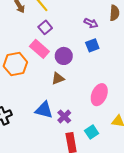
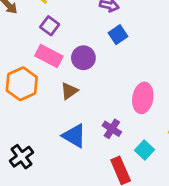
brown triangle: (58, 78) -> (69, 91), moved
blue triangle: (44, 110) -> (74, 136), turned 30
purple cross: (64, 117) -> (112, 129), moved

